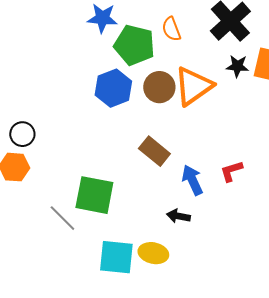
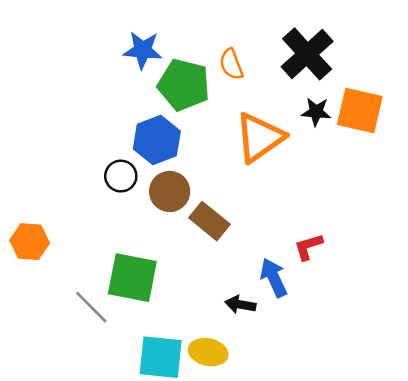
brown circle: (159, 87) -> (170, 191), moved
black circle: (22, 134) -> (121, 176), moved
blue arrow: (192, 180) -> (274, 278), moved

